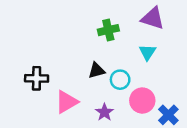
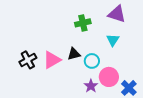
black cross: (37, 78) -> (28, 60), turned -30
pink triangle: (67, 102) -> (52, 60), moved
purple star: (104, 112) -> (91, 86), moved

